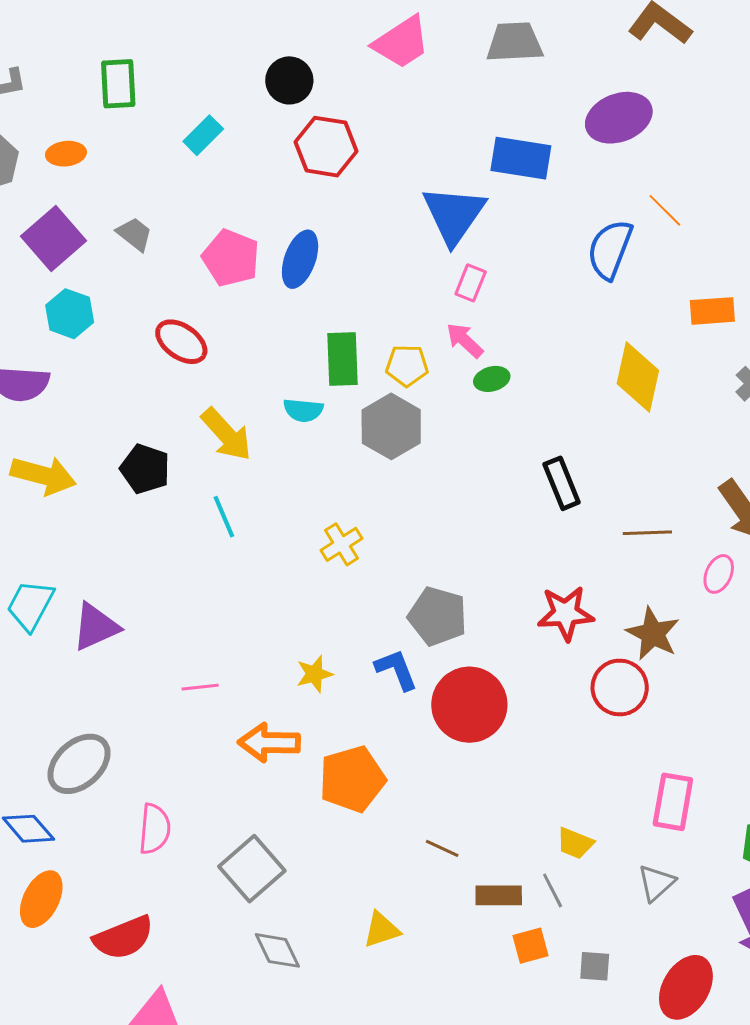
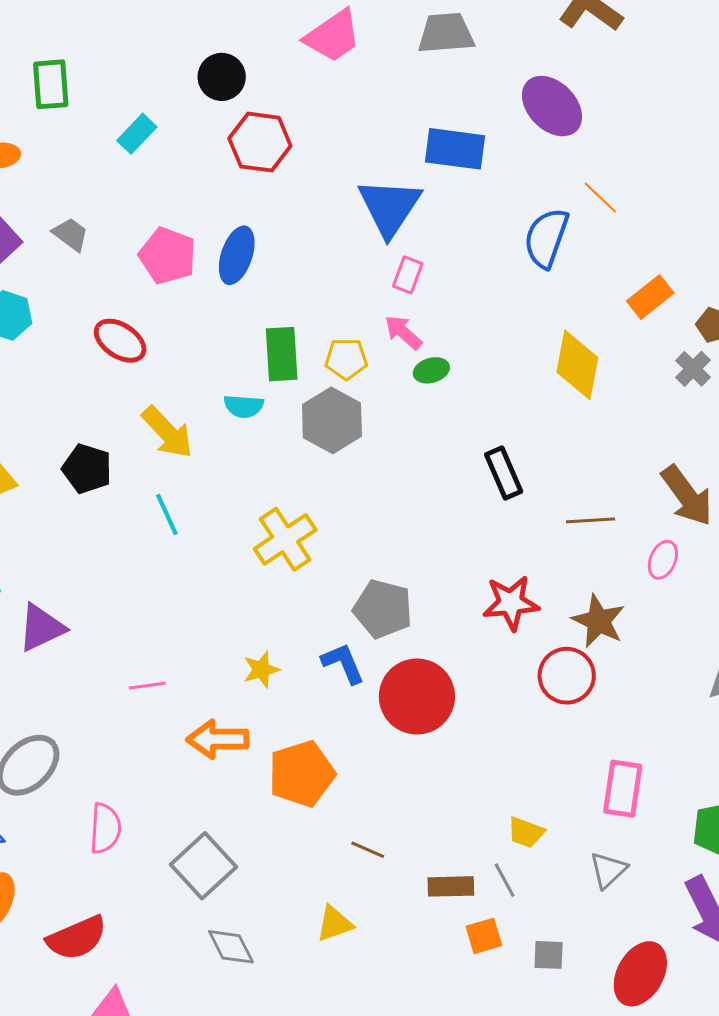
purple ellipse: (619, 118) -> (552, 106), turned 68
orange rectangle: (712, 311) -> (650, 297), turned -33
yellow cross: (342, 544) -> (285, 539), size x1.5
brown line: (442, 848) -> (368, 850), moved

